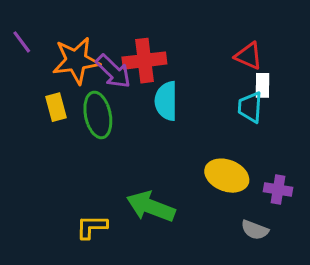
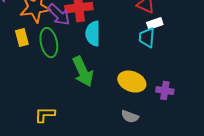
white rectangle: (263, 85) -> (155, 24), turned 70
green arrow: (151, 207) -> (83, 72), moved, turned -136
gray semicircle: (255, 230) -> (130, 117), moved

